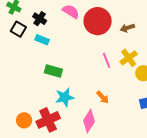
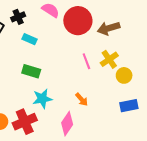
black cross: (40, 19) -> (18, 17), turned 32
brown arrow: (127, 28) -> (109, 28), size x1.5
cyan rectangle: (42, 40) -> (30, 39), moved

